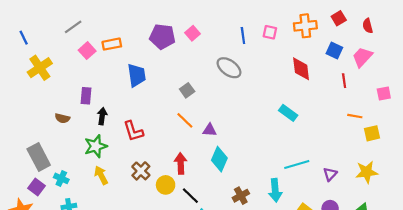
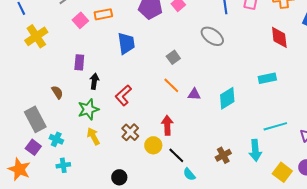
cyan rectangle: (288, 113) -> (267, 78), turned -48
brown semicircle: (62, 118) -> (57, 92), moved, turned -136
red L-shape: (133, 131) -> (123, 95), turned 65
cyan diamond: (219, 159) -> (227, 98), moved, turned 35

